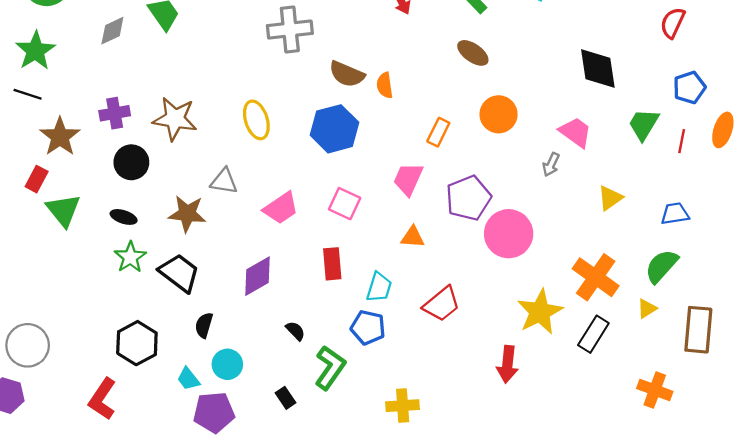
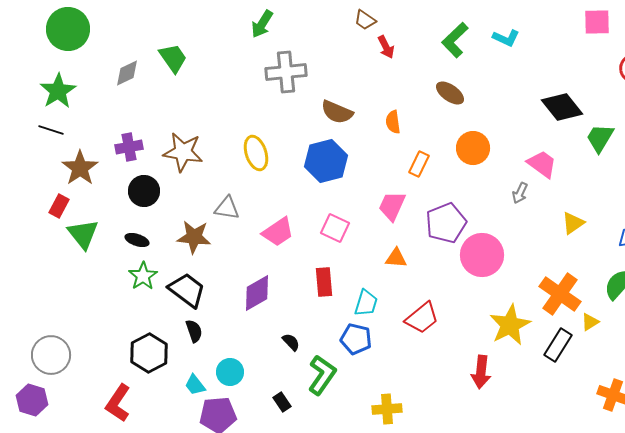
black diamond: (598, 69) -> (562, 107), turned -30
orange semicircle: (385, 85) -> (393, 122), moved
green trapezoid: (644, 124) -> (600, 138), moved
yellow triangle: (647, 308) -> (590, 322), moved
black semicircle: (204, 325) -> (194, 331), moved, turned 145

